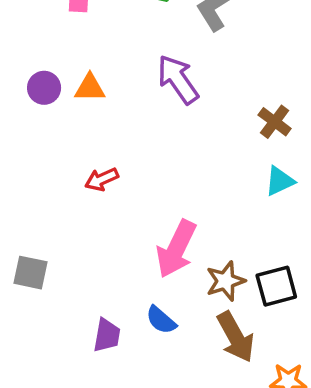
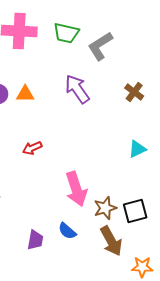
brown cross: (275, 122) -> (134, 92), moved
pink arrow: (176, 249) -> (76, 189), turned -44

